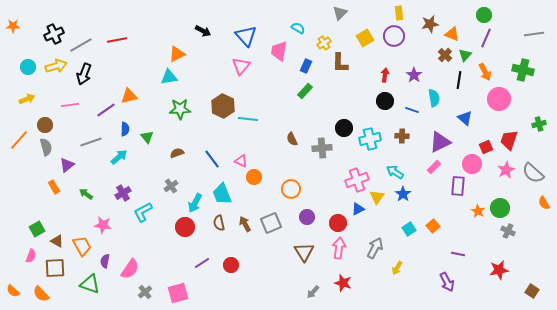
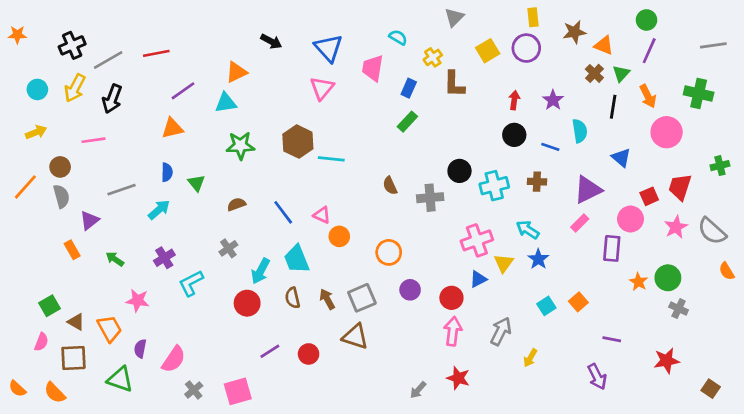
yellow arrow: (56, 66) -> (75, 88), turned 135
purple line: (106, 110) -> (183, 91), moved
brown triangle: (304, 252) -> (355, 337), moved, turned -40

